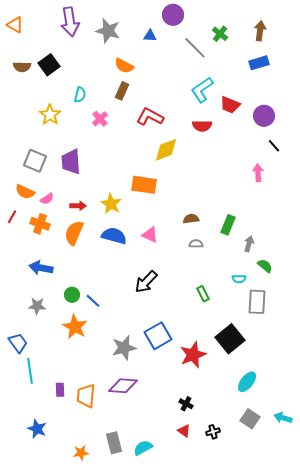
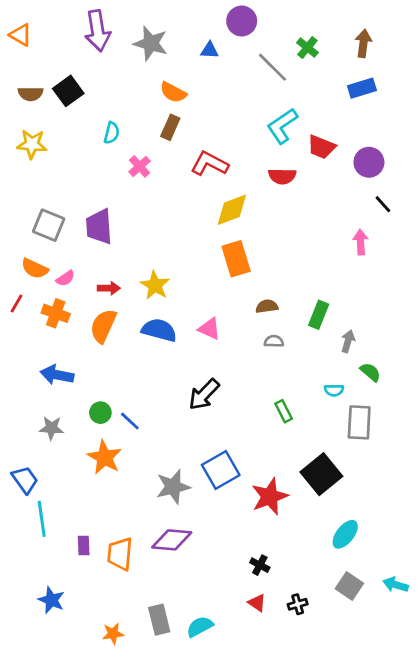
yellow star: (50, 115) -> (32, 144), moved, turned -30
orange rectangle: (144, 185) -> (236, 259), moved, turned 65

